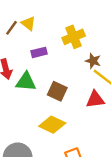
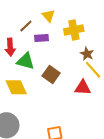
yellow triangle: (28, 23) -> (48, 16), moved
brown line: (12, 28) -> (26, 26), moved
yellow diamond: (52, 125) -> (16, 87), moved, turned 30

